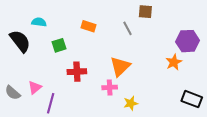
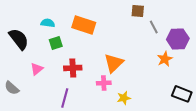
cyan semicircle: (39, 22) -> (48, 23), moved
orange rectangle: (89, 26) -> (84, 25), size x1.6
gray line: (127, 28) -> (154, 27), moved
pink triangle: (35, 87) -> (37, 69), moved
purple line: (51, 103) -> (65, 98), moved

